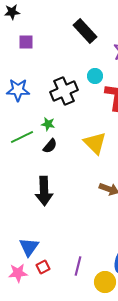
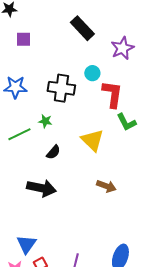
black cross: (64, 91) -> (61, 88), turned 32
black semicircle: (50, 146) -> (53, 152), moved
black arrow: (44, 191) -> (41, 188), turned -76

